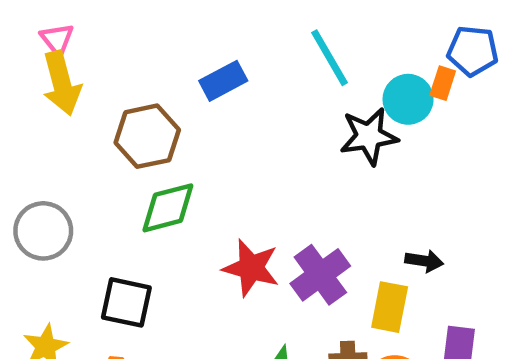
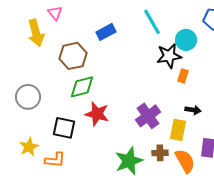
pink triangle: (57, 39) -> (55, 13), moved
orange rectangle: (443, 83) -> (183, 76), moved
red star: (251, 268) -> (97, 114), moved

